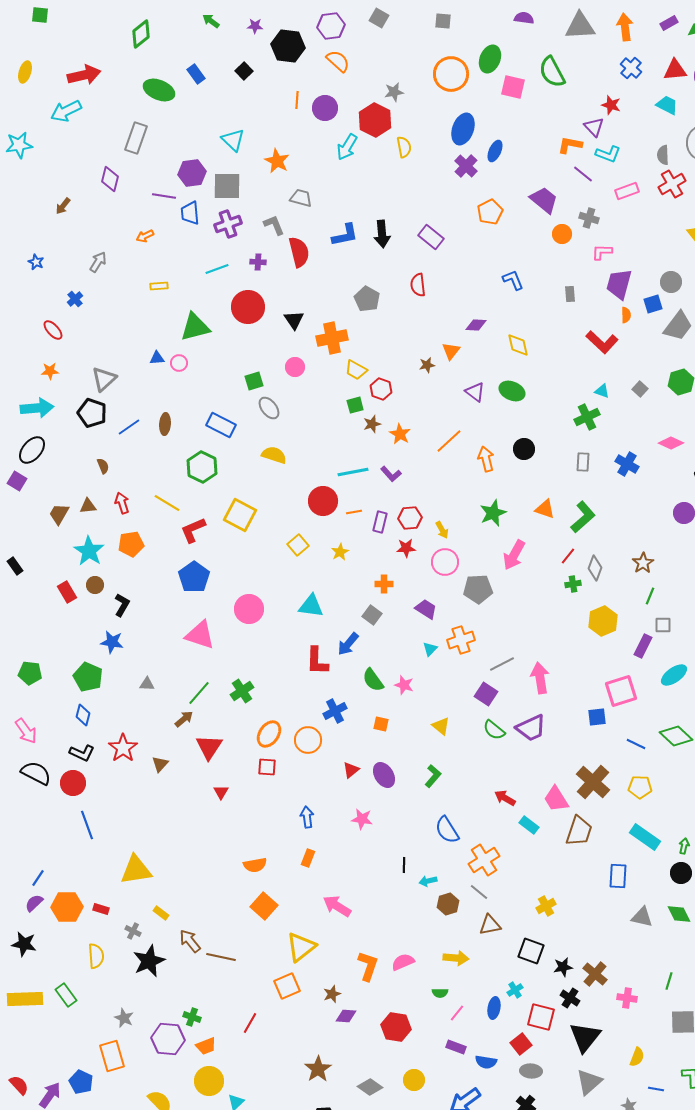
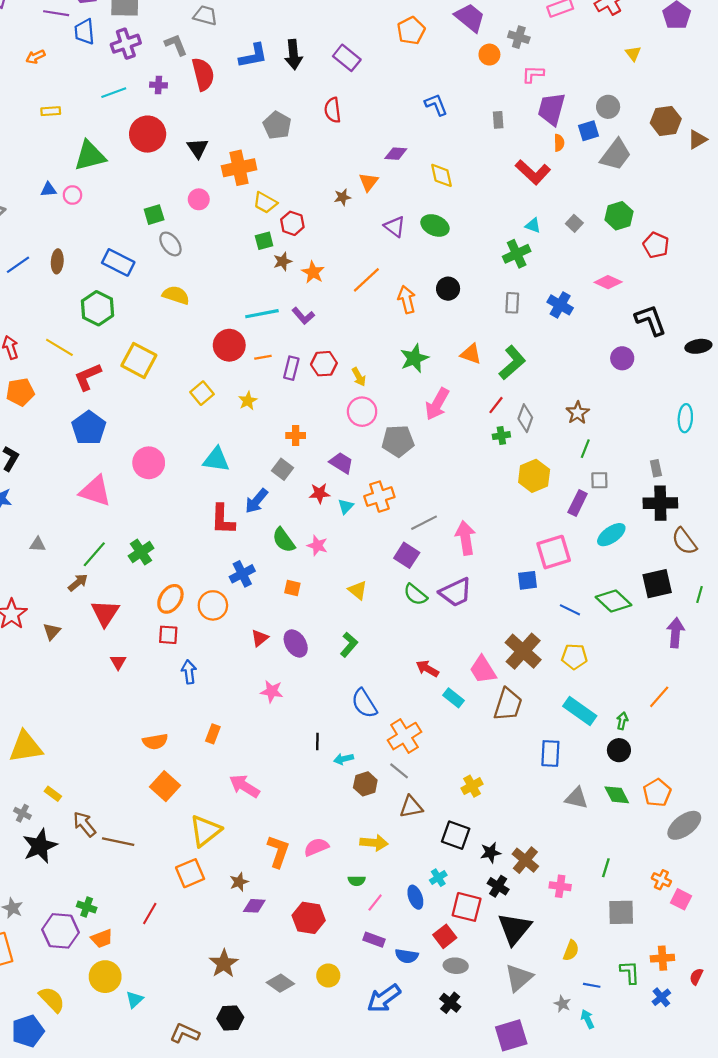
red star: (406, 548) -> (320, 493), moved
blue arrow: (307, 817) -> (189, 672), moved
blue ellipse: (494, 1008) -> (415, 897), turned -30

